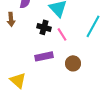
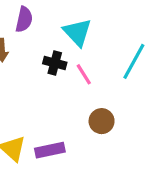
purple rectangle: (44, 56) -> (50, 150), moved

